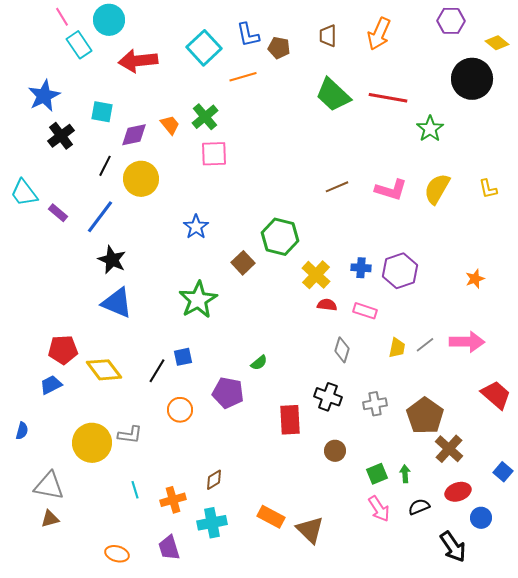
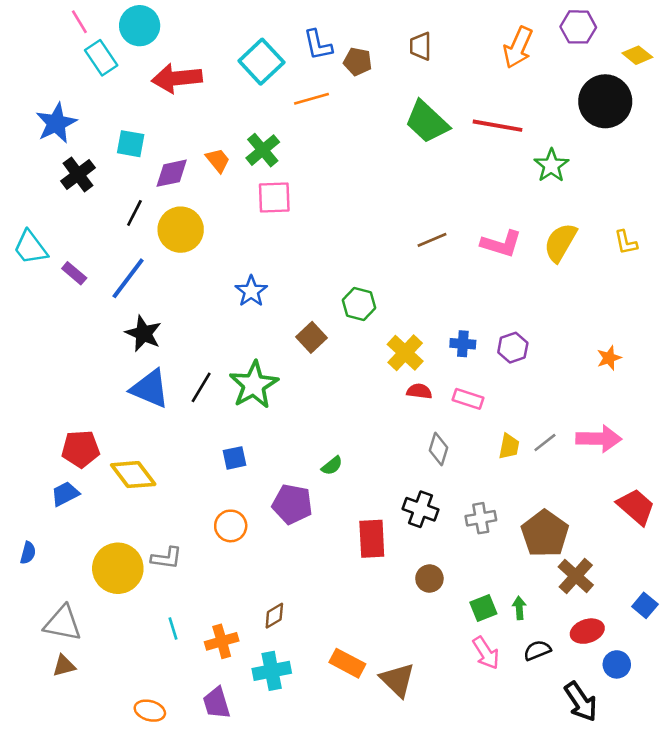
orange arrow: (379, 34) -> (518, 47), moved
green hexagon: (280, 237) -> (359, 304), size x0.7
purple hexagon: (400, 271) -> (513, 348), size x0.7
black line: (157, 371) -> (201, 387), moved

